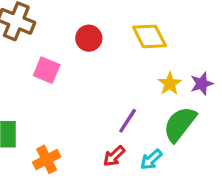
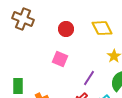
pink square: (47, 70) -> (60, 59), moved

